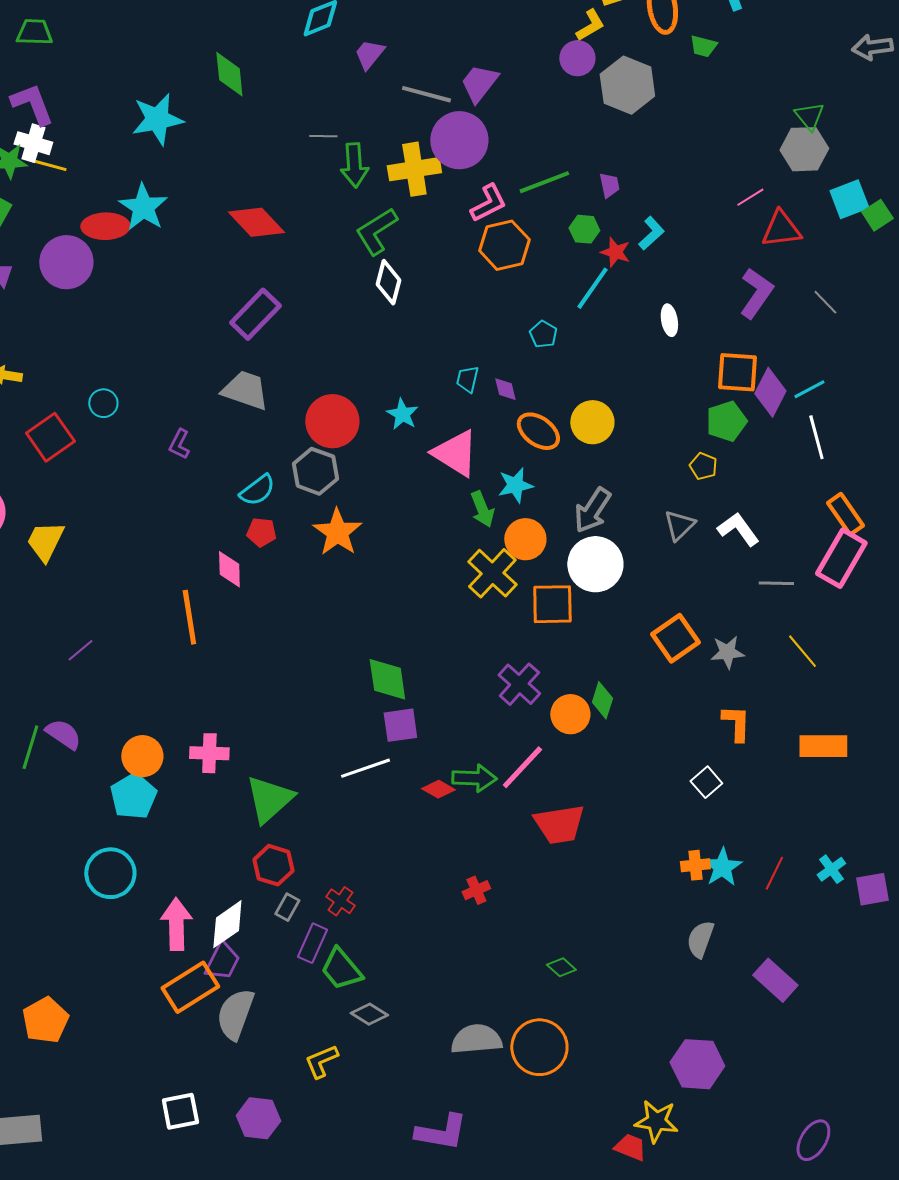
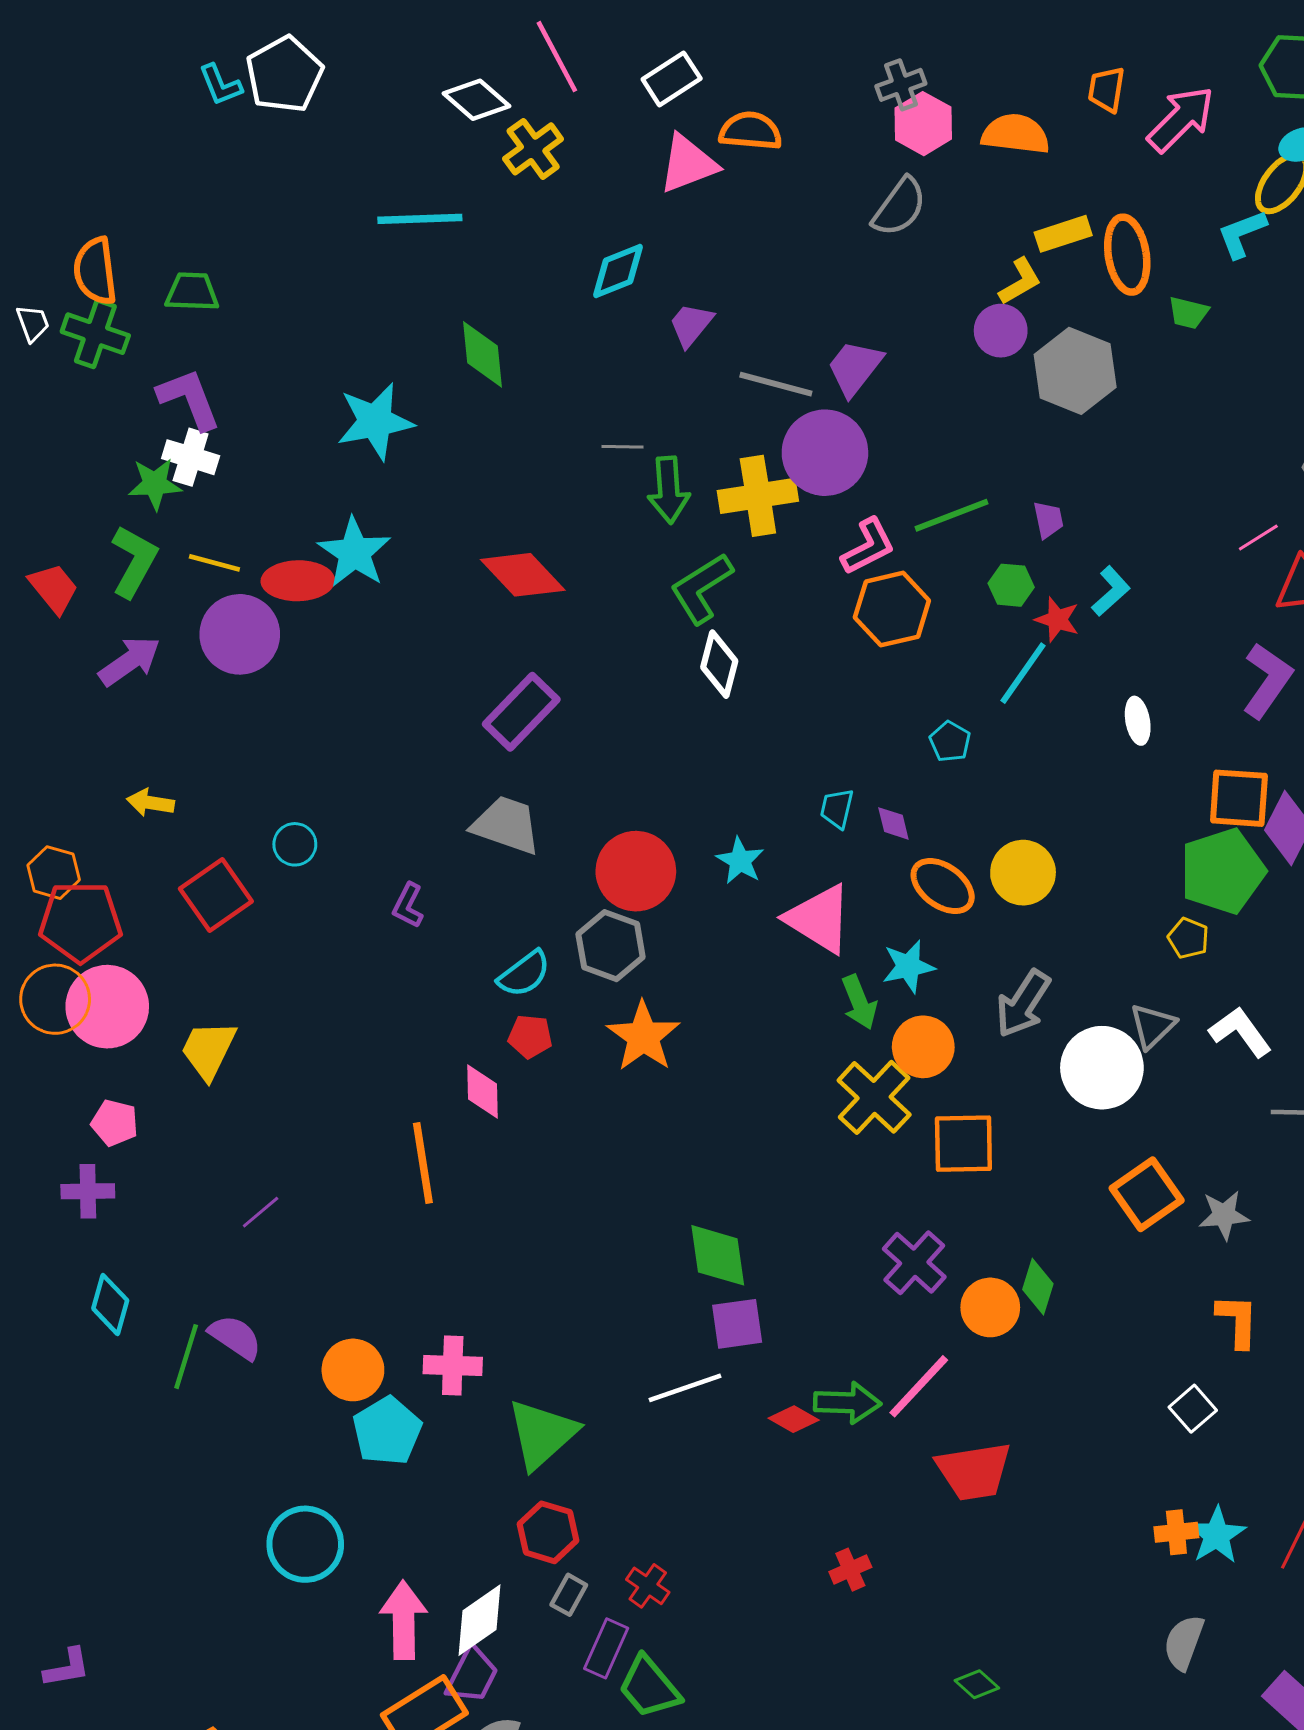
yellow line: (49, 165) -> (214, 563), moved
green pentagon: (726, 421) -> (1223, 871), size x1.4
white circle: (595, 564) -> (1102, 1068), moved
cyan pentagon: (133, 796) -> (387, 1431), moved

